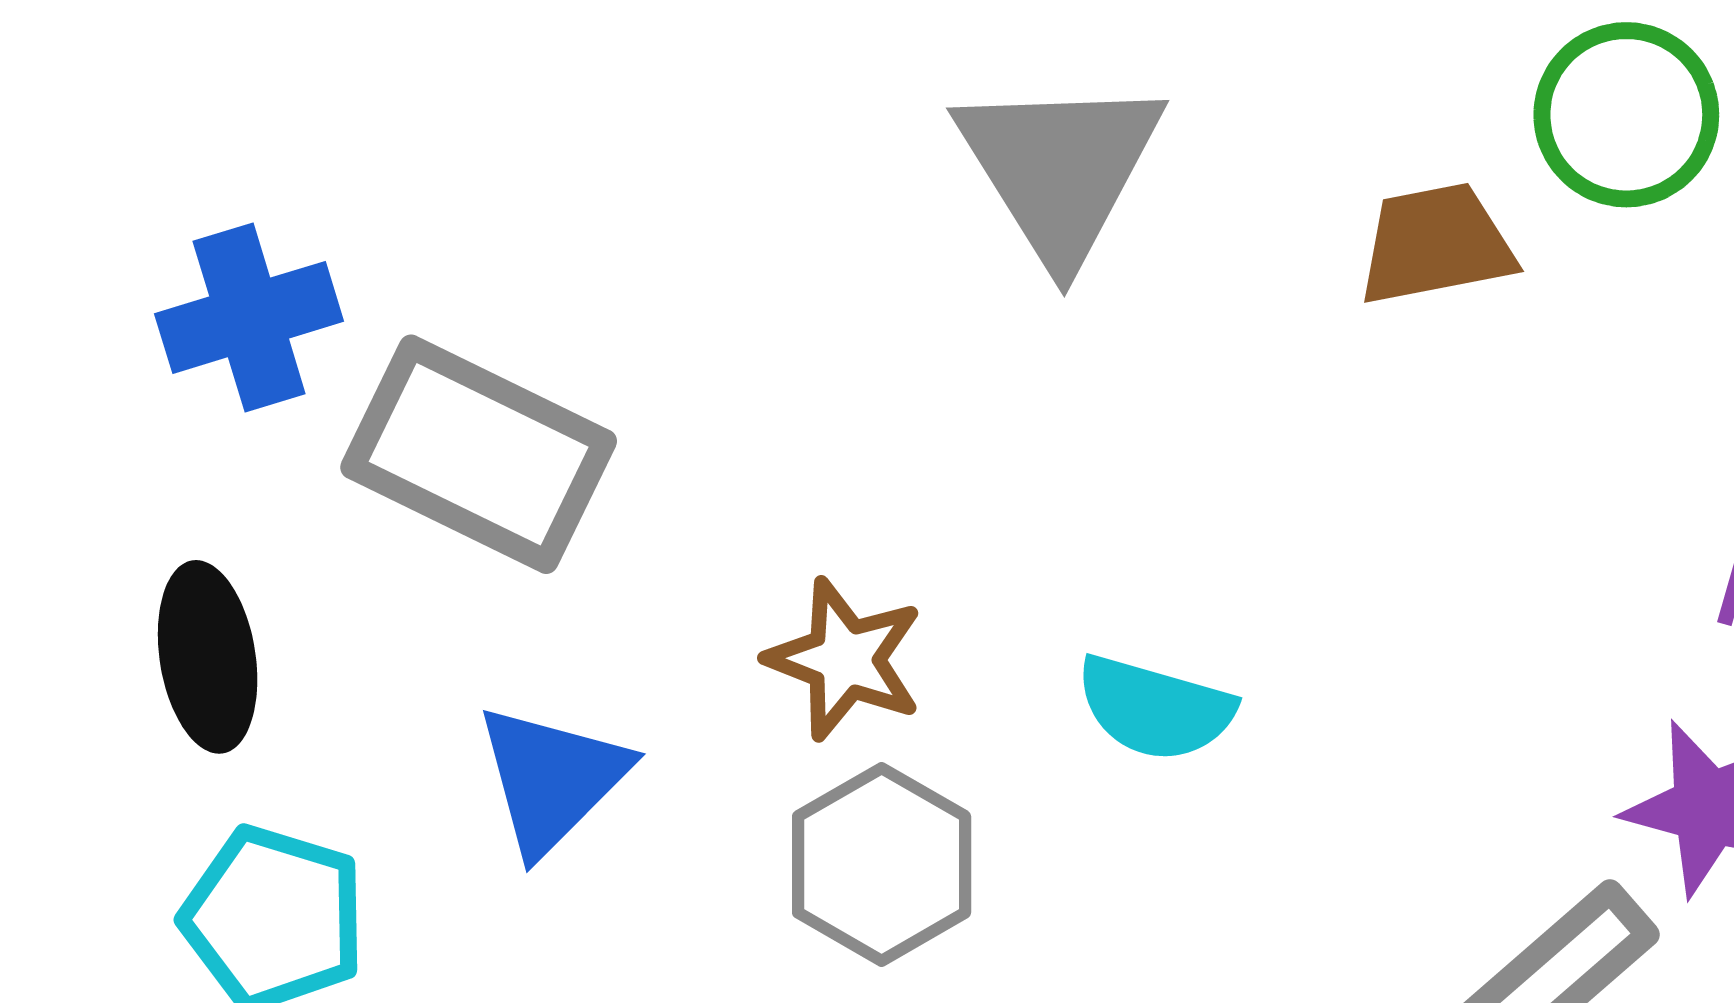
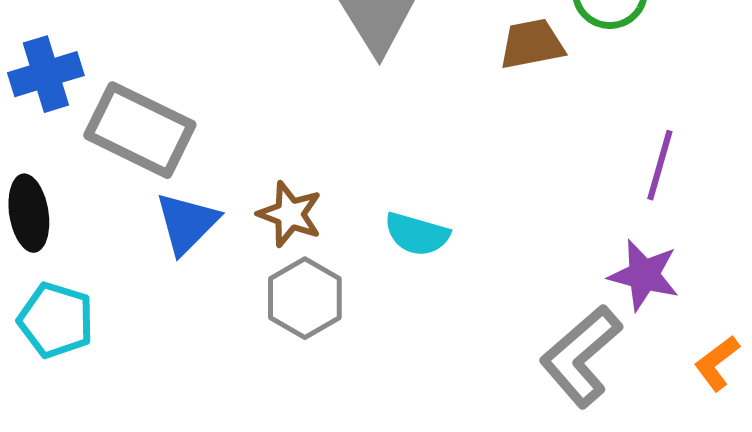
blue triangle: (552, 779) -> (187, 223), moved

